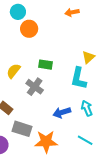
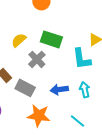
green rectangle: (45, 65) -> (51, 39), size x1.5
cyan L-shape: (79, 78) -> (82, 59), turned -30
gray rectangle: (22, 129) -> (25, 88), moved

